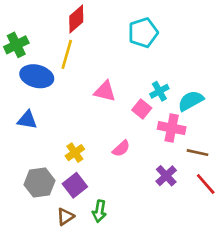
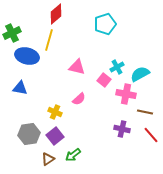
pink semicircle: (121, 148) -> (79, 99), moved
yellow cross: (75, 153) -> (55, 112), turned -32
purple cross: (166, 176) -> (122, 129), turned -35
green arrow: (99, 211) -> (73, 155), turned 42

